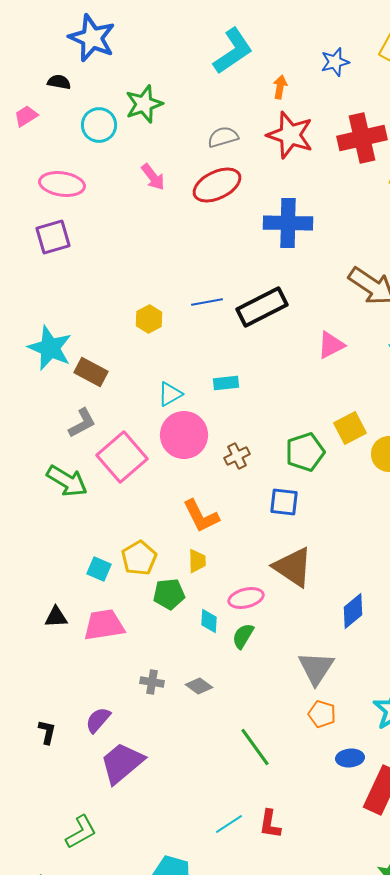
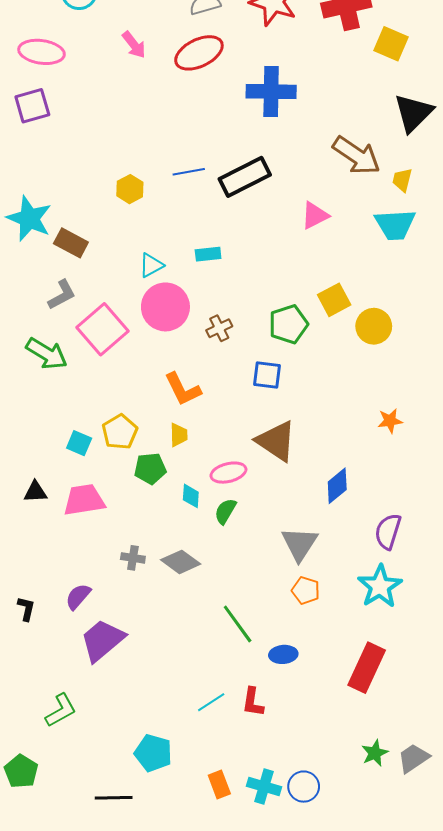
gray diamond: (199, 686) -> (181, 562), size x1.4
blue ellipse: (350, 758) -> (283, 654), moved

